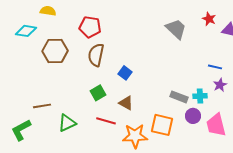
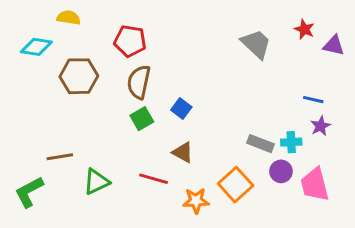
green square: (98, 93) -> (142, 119), moved
orange square: (162, 125) -> (236, 185), turned 35
orange star: (135, 136) -> (196, 201), size x0.7

